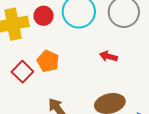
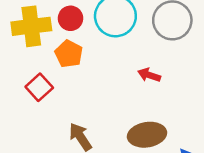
orange pentagon: (48, 61) -> (69, 54), moved

